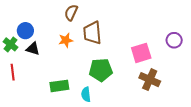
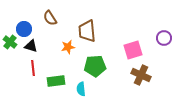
brown semicircle: (71, 13) -> (50, 18), moved, turned -56
orange star: (66, 40) -> (68, 47), moved
red line: (13, 72) -> (33, 68), moved

